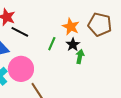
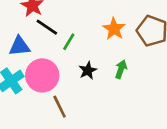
green line: (52, 44) -> (69, 42), moved
black star: (73, 45) -> (88, 70), moved

